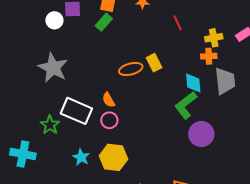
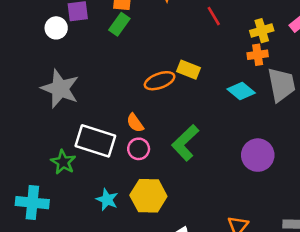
yellow rectangle: (154, 63) -> (189, 70), turned -36
cyan diamond: (193, 83) -> (241, 91), turned -40
green L-shape: (186, 105) -> (185, 143), moved

